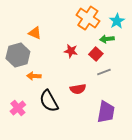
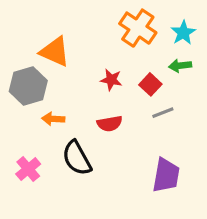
orange triangle: (35, 33) -> (55, 52), size x1.5
green arrow: (107, 39) -> (180, 66), moved
red semicircle: (78, 89) -> (110, 124), moved

